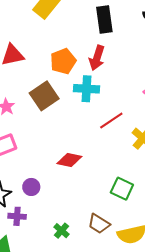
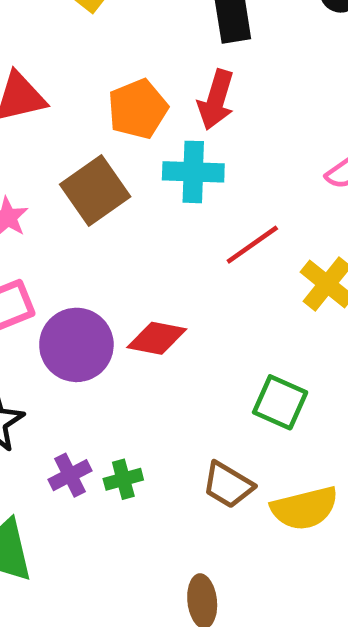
purple circle: (31, 187) -> (76, 345), moved, size x1.8
purple cross: (17, 216) -> (70, 475), moved, turned -30
green cross: (62, 231) -> (123, 479), moved, turned 35

